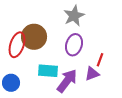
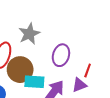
gray star: (74, 16) -> (29, 34), moved
brown circle: (34, 37) -> (20, 70), moved

